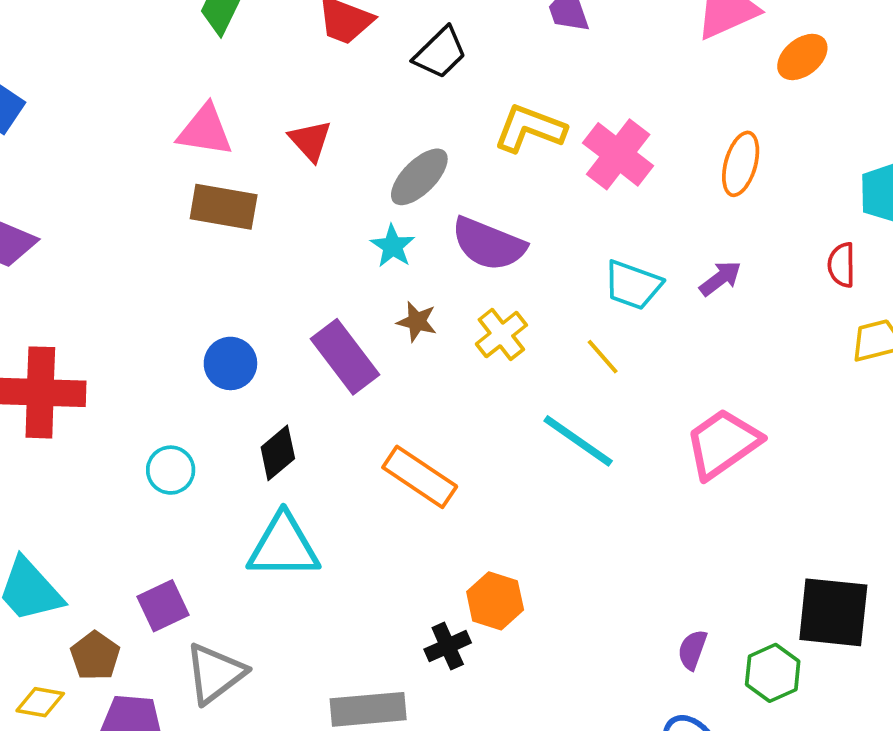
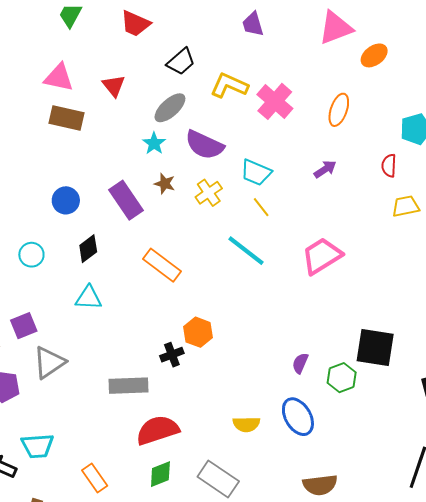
black trapezoid: (440, 53) -> (181, 62), moved
cyan trapezoid: (633, 285) -> (256, 172), moved
cyan triangle: (283, 546) -> (89, 298), size x0.7

